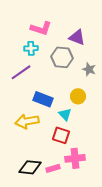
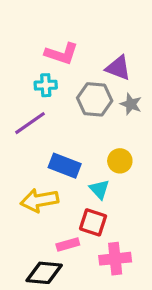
gray star: (89, 69) -> (131, 104), moved
pink rectangle: (53, 168) -> (68, 244), moved

